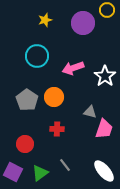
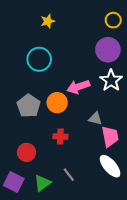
yellow circle: (107, 10) -> (113, 20), moved
purple circle: (83, 23) -> (108, 50), moved
pink arrow: (73, 68) -> (78, 87), moved
pink trapezoid: (104, 129) -> (110, 137), turned -30
white ellipse: (104, 171) -> (110, 166), moved

